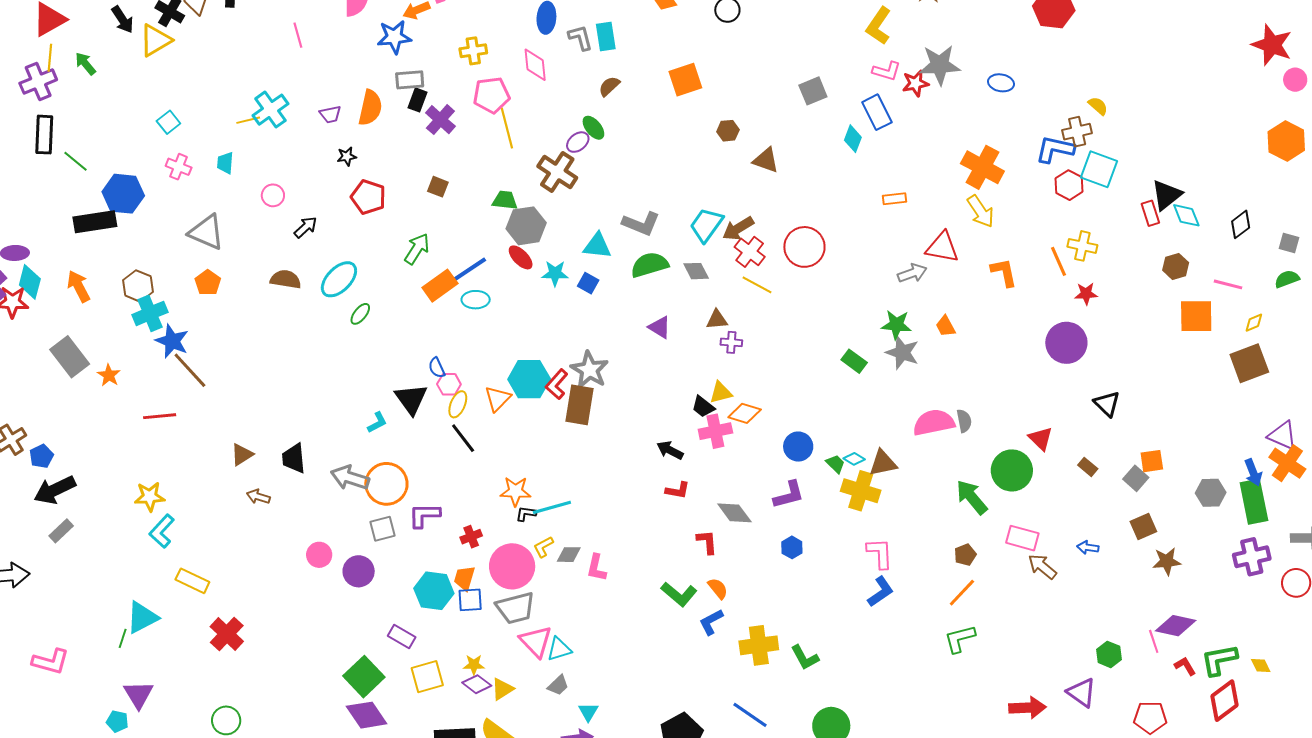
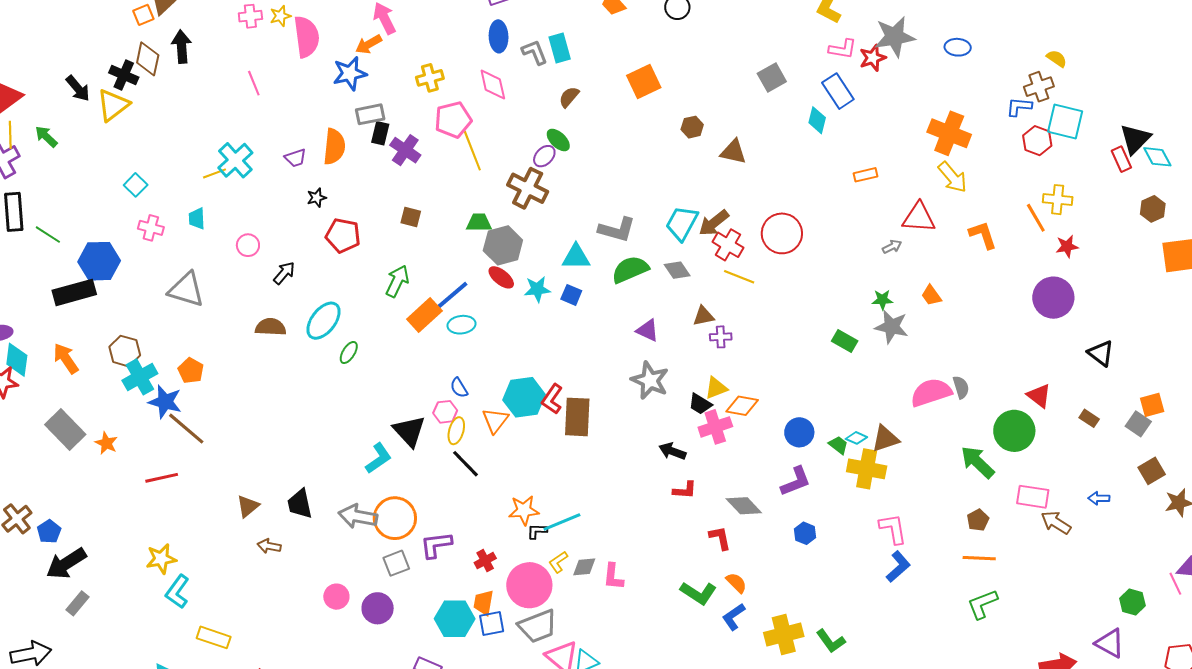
blue L-shape: (1055, 149) -> (1019, 107), size x0.7
gray arrow: (912, 273) -> (892, 247), size x0.7
orange pentagon: (208, 283) -> (191, 371), moved
green star: (896, 325) -> (882, 300), size x0.7
blue semicircle: (437, 368) -> (459, 388), moved
gray star: (589, 370) -> (650, 380), moved
cyan L-shape: (377, 422) -> (378, 458), size x1.4
orange line: (962, 593) -> (979, 558), turned 56

